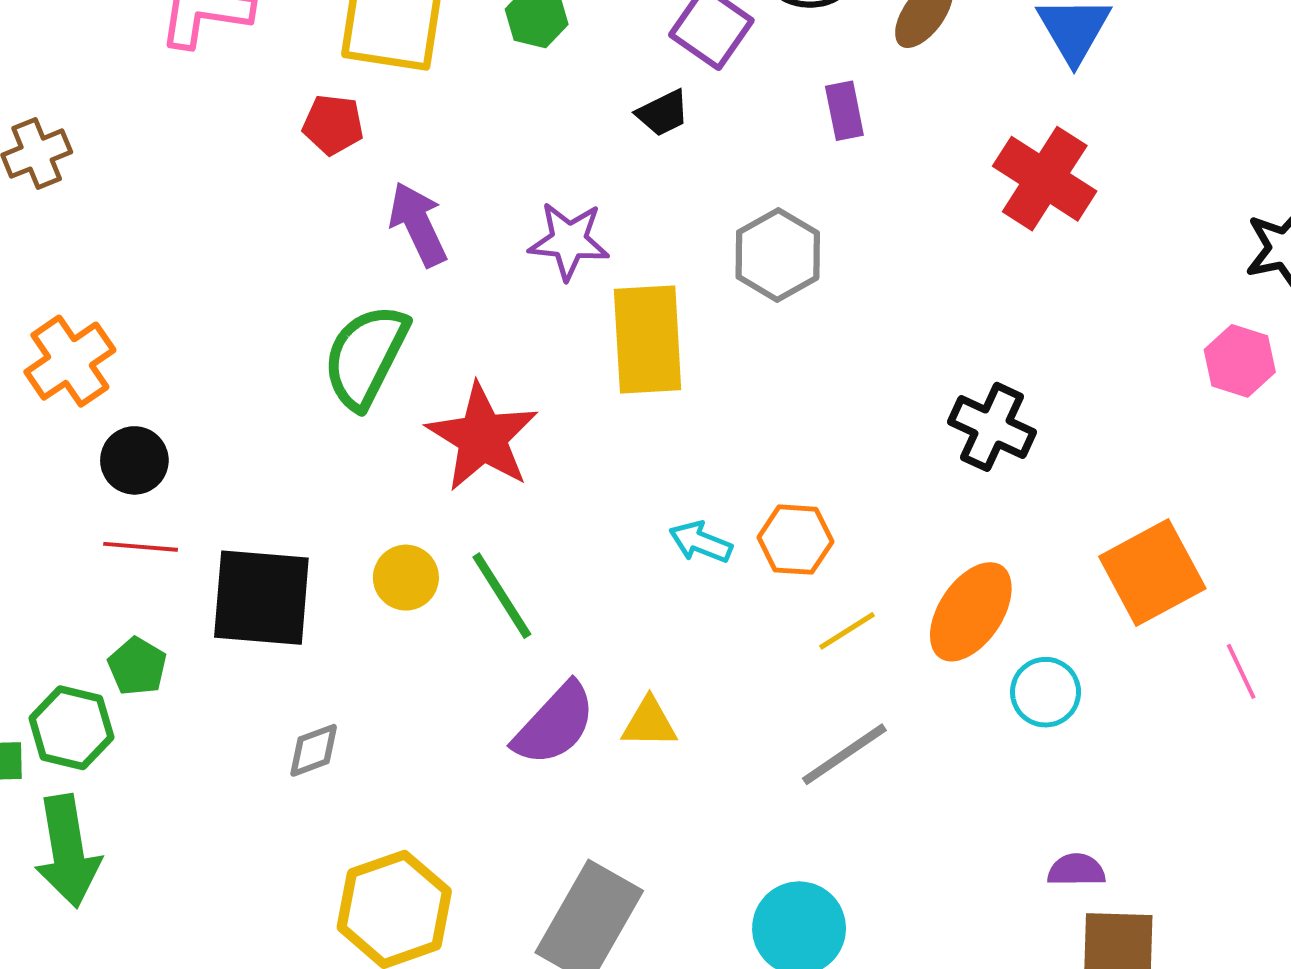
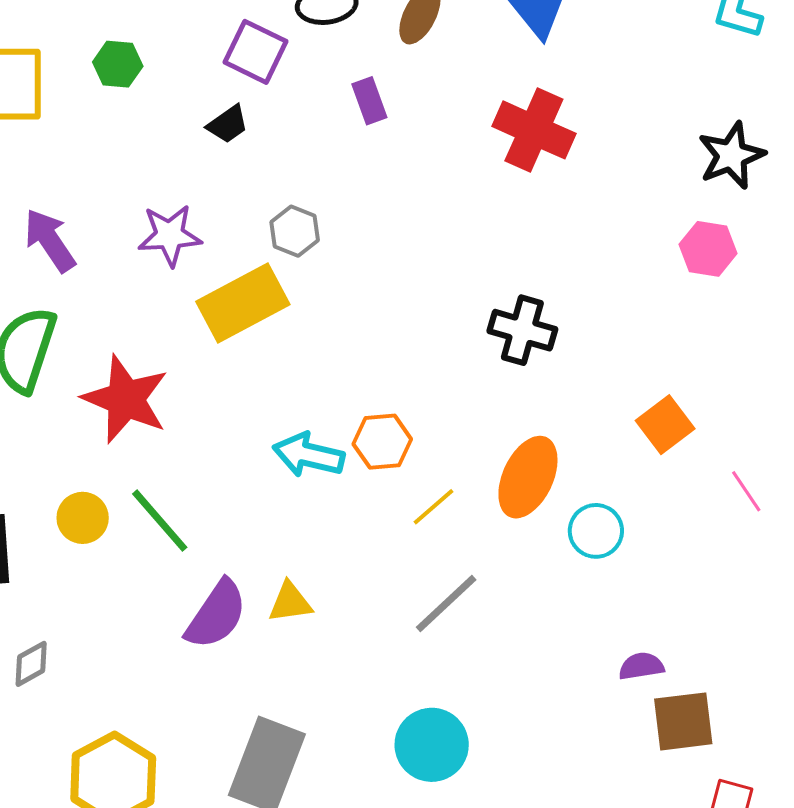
gray hexagon: (778, 255) -> (295, 231), moved, size x0.7
yellow rectangle: (648, 340) -> (243, 303), turned 74
cyan arrow: (701, 542) -> (309, 455), size x1.4
orange square: (1152, 573) -> (665, 425), size x0.7

